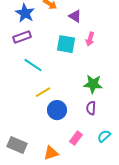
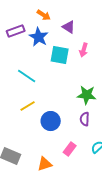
blue star: (25, 13) -> (39, 37), moved
purple rectangle: (22, 37) -> (16, 31), moved
yellow line: (43, 92) -> (28, 106), moved

